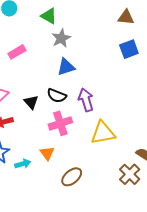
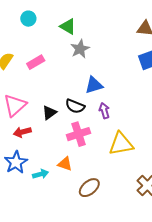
blue triangle: (66, 67) -> (94, 85), moved
purple arrow: (86, 100) -> (104, 111), size x0.7
black triangle: (31, 102) -> (49, 113), turned 35
orange triangle: (47, 153) -> (65, 164), turned -35

